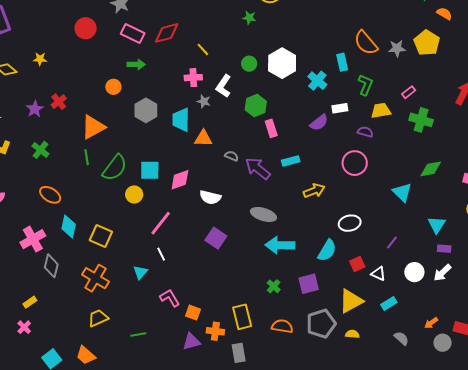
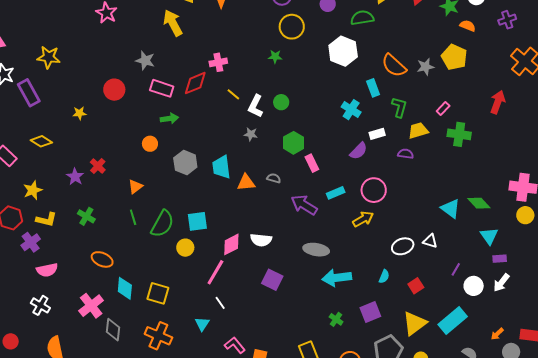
yellow star: (40, 59) -> (79, 113), moved
white hexagon: (282, 63) -> (343, 51), moved
pink cross: (193, 78) -> (218, 62), moved
white L-shape: (223, 86) -> (255, 106), moved
gray star: (204, 101) -> (251, 134), moved
orange triangle: (93, 127) -> (135, 186), size x0.6
gray semicircle: (232, 156) -> (274, 178), moved
pink circle: (355, 163) -> (374, 190), moved
green diamond: (431, 169) -> (479, 203), moved, turned 65
pink diamond: (180, 180) -> (231, 244), moved
purple line: (392, 242) -> (456, 269), moved
cyan semicircle: (327, 250) -> (384, 276), size x0.6
white triangle: (378, 274) -> (430, 241), moved
cyan rectangle: (389, 304) -> (453, 321), size x1.8

